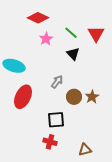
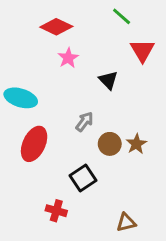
green line: (71, 33) -> (122, 16), moved
black square: (56, 120) -> (83, 178), turned -30
red cross: (50, 142) -> (56, 211), moved

